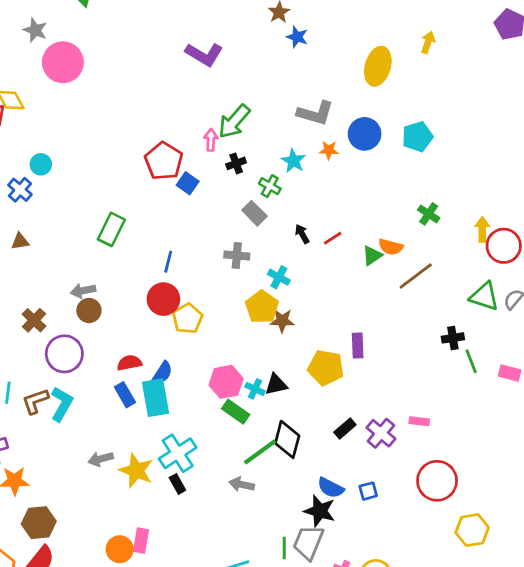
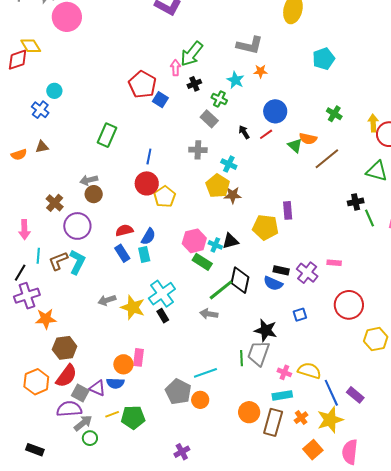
blue circle: (365, 134) -> (275, 111), moved
green triangle: (372, 256) -> (295, 146), turned -42
cyan rectangle: (155, 398) -> (144, 254), size x0.6
black rectangle: (345, 429) -> (281, 270), turned 56
blue semicircle: (331, 488) -> (273, 283), moved

